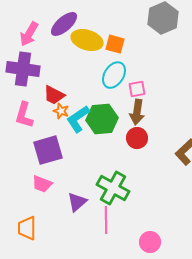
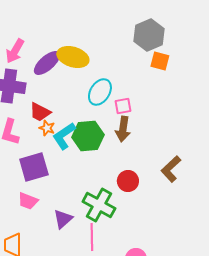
purple ellipse: (64, 24) -> (47, 63), moved
orange square: (115, 44) -> (160, 61), moved
red circle: (137, 138) -> (128, 181), moved

